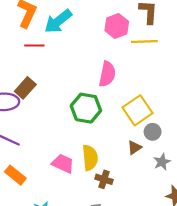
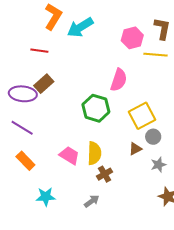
red line: (34, 46) -> (39, 51), moved
brown cross: (104, 179) -> (105, 174), turned 35

